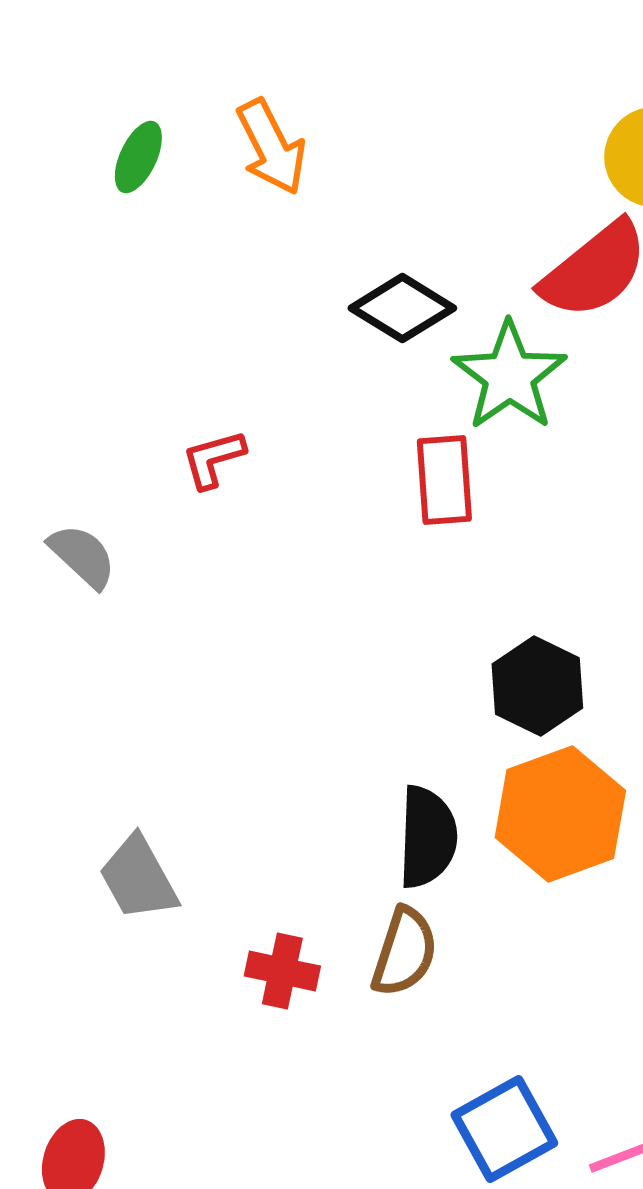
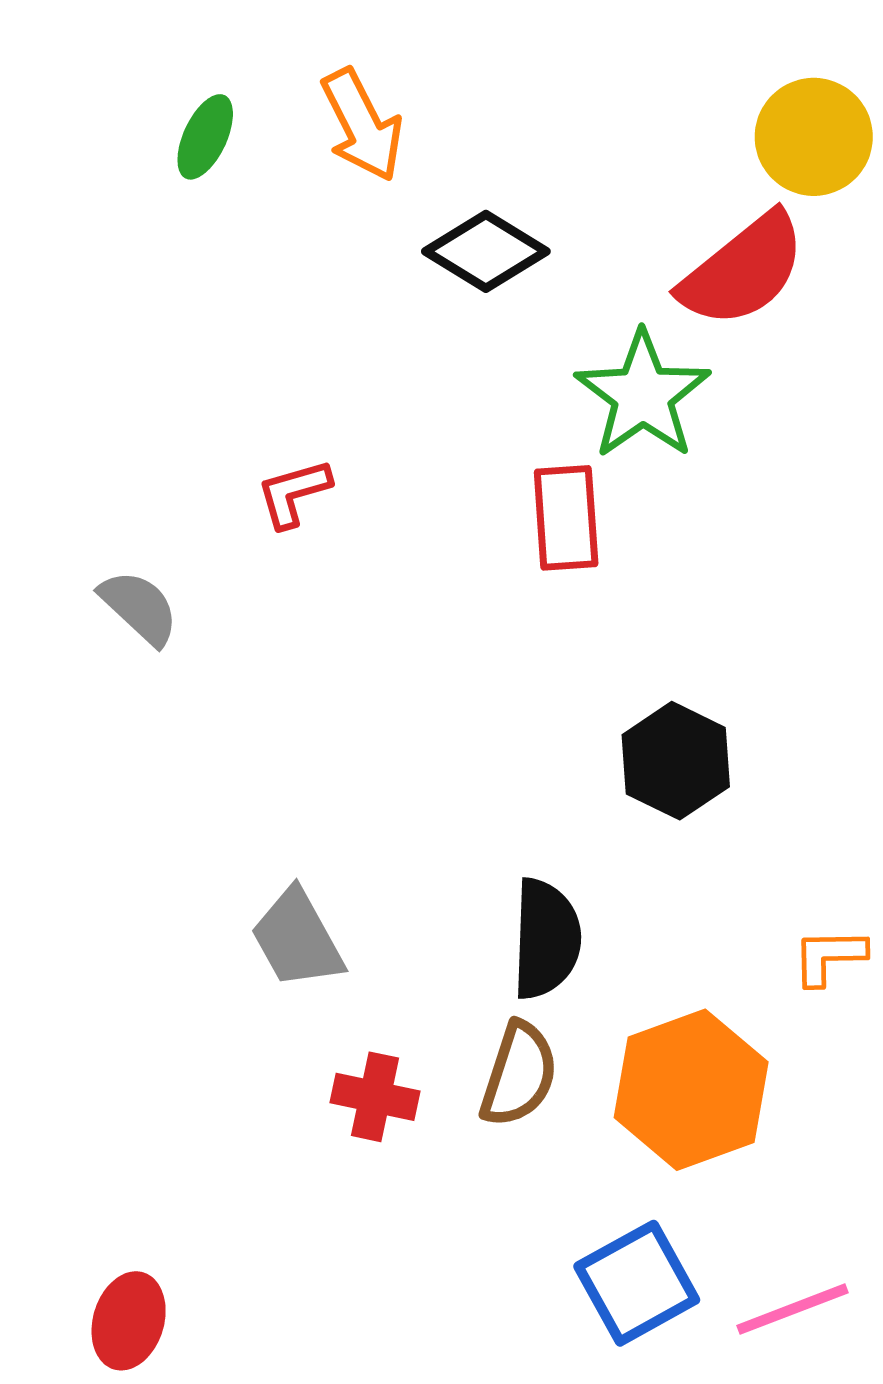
black diamond: (402, 308) -> (486, 251), moved
orange hexagon: (560, 814) -> (691, 1090), moved
gray trapezoid: (138, 878) -> (297, 939), moved

